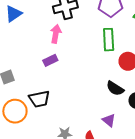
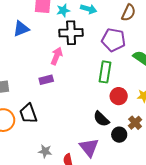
black trapezoid: (39, 99) -> (28, 114), turned 70
purple triangle: (109, 120) -> (89, 147), size x1.5

